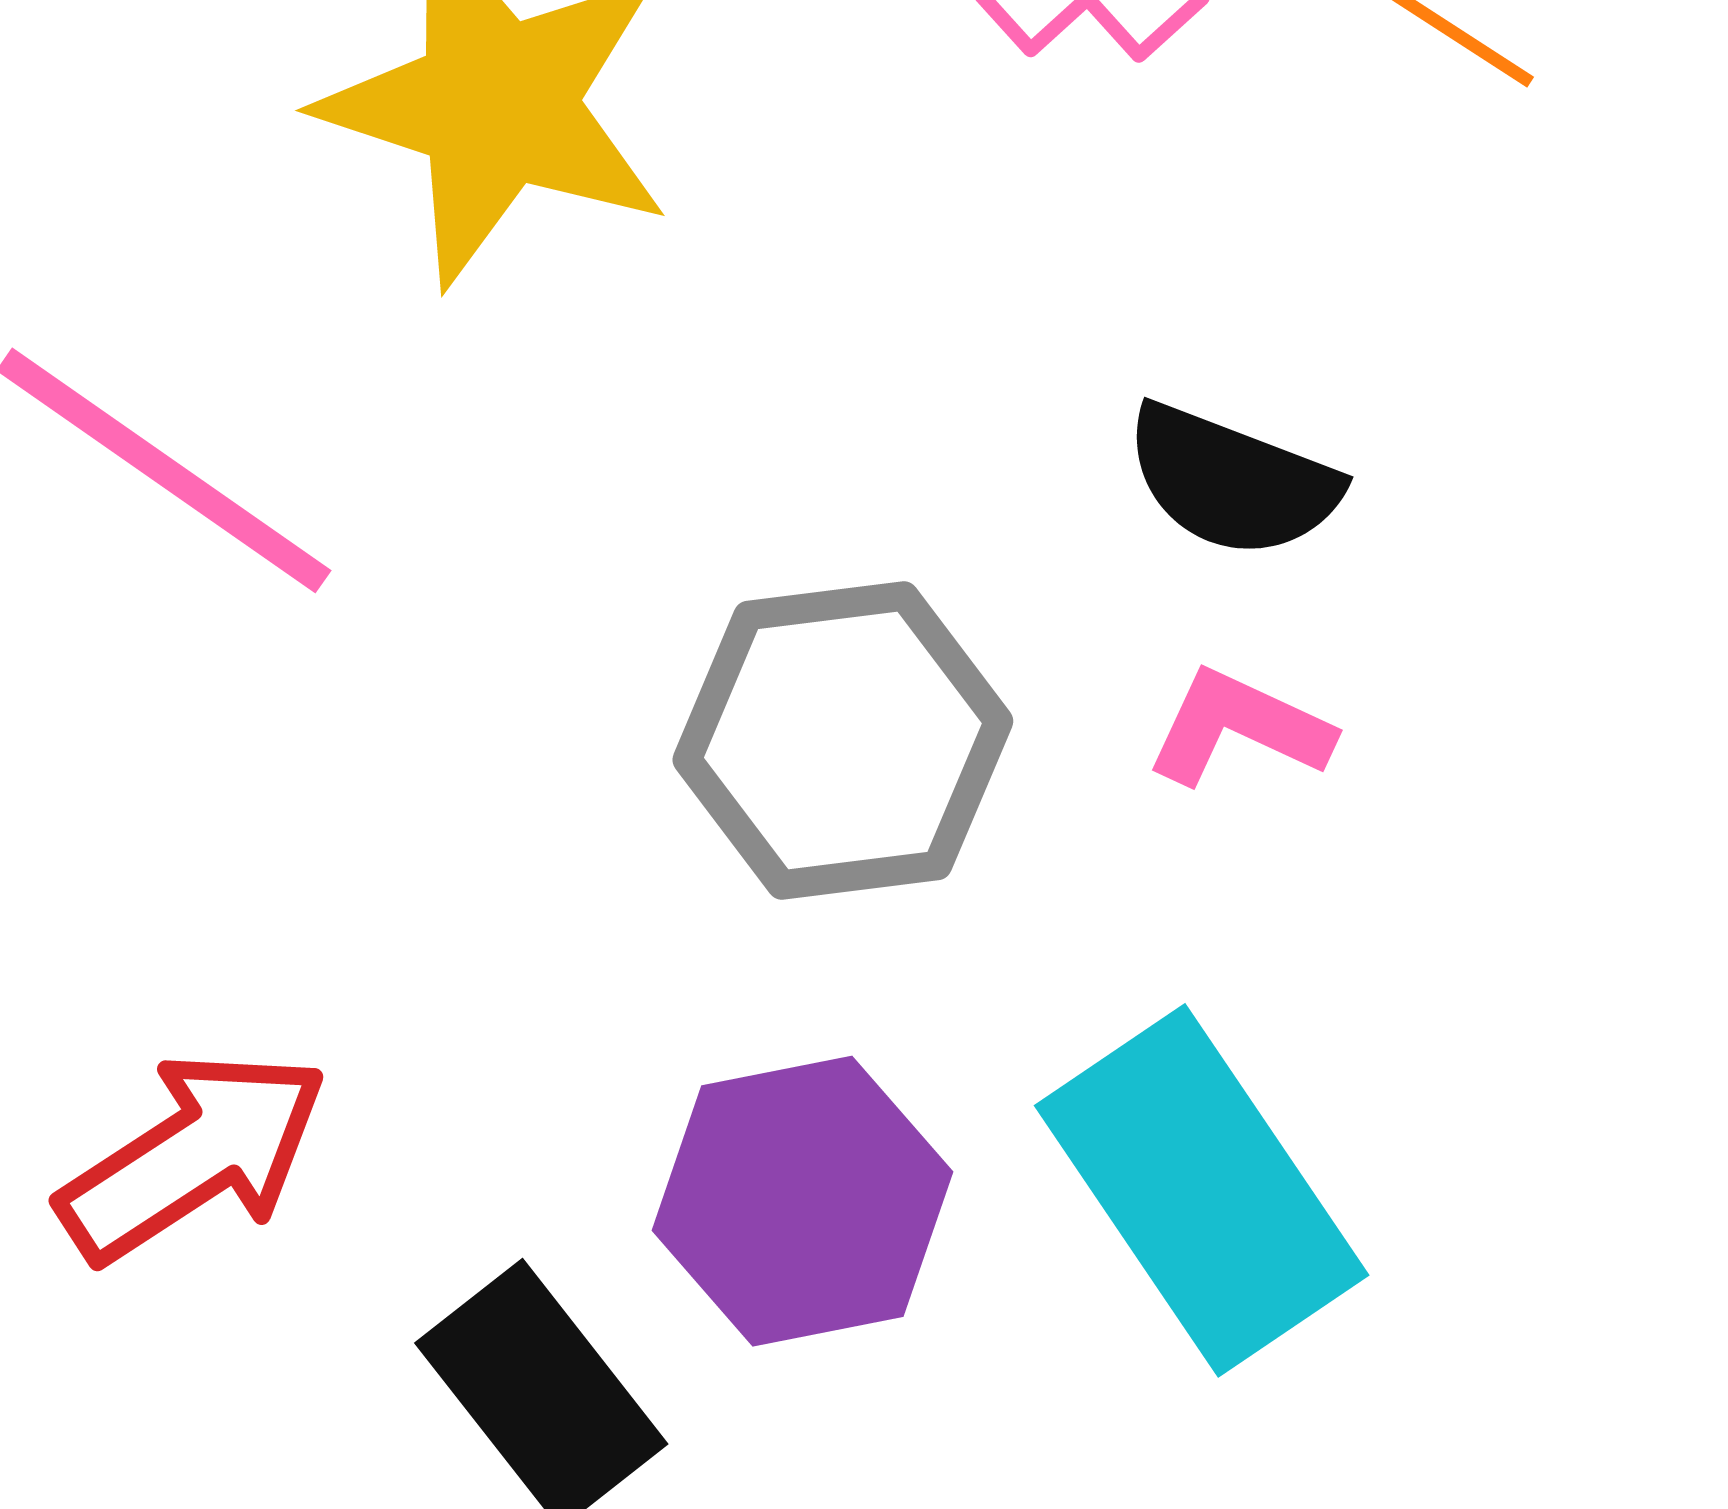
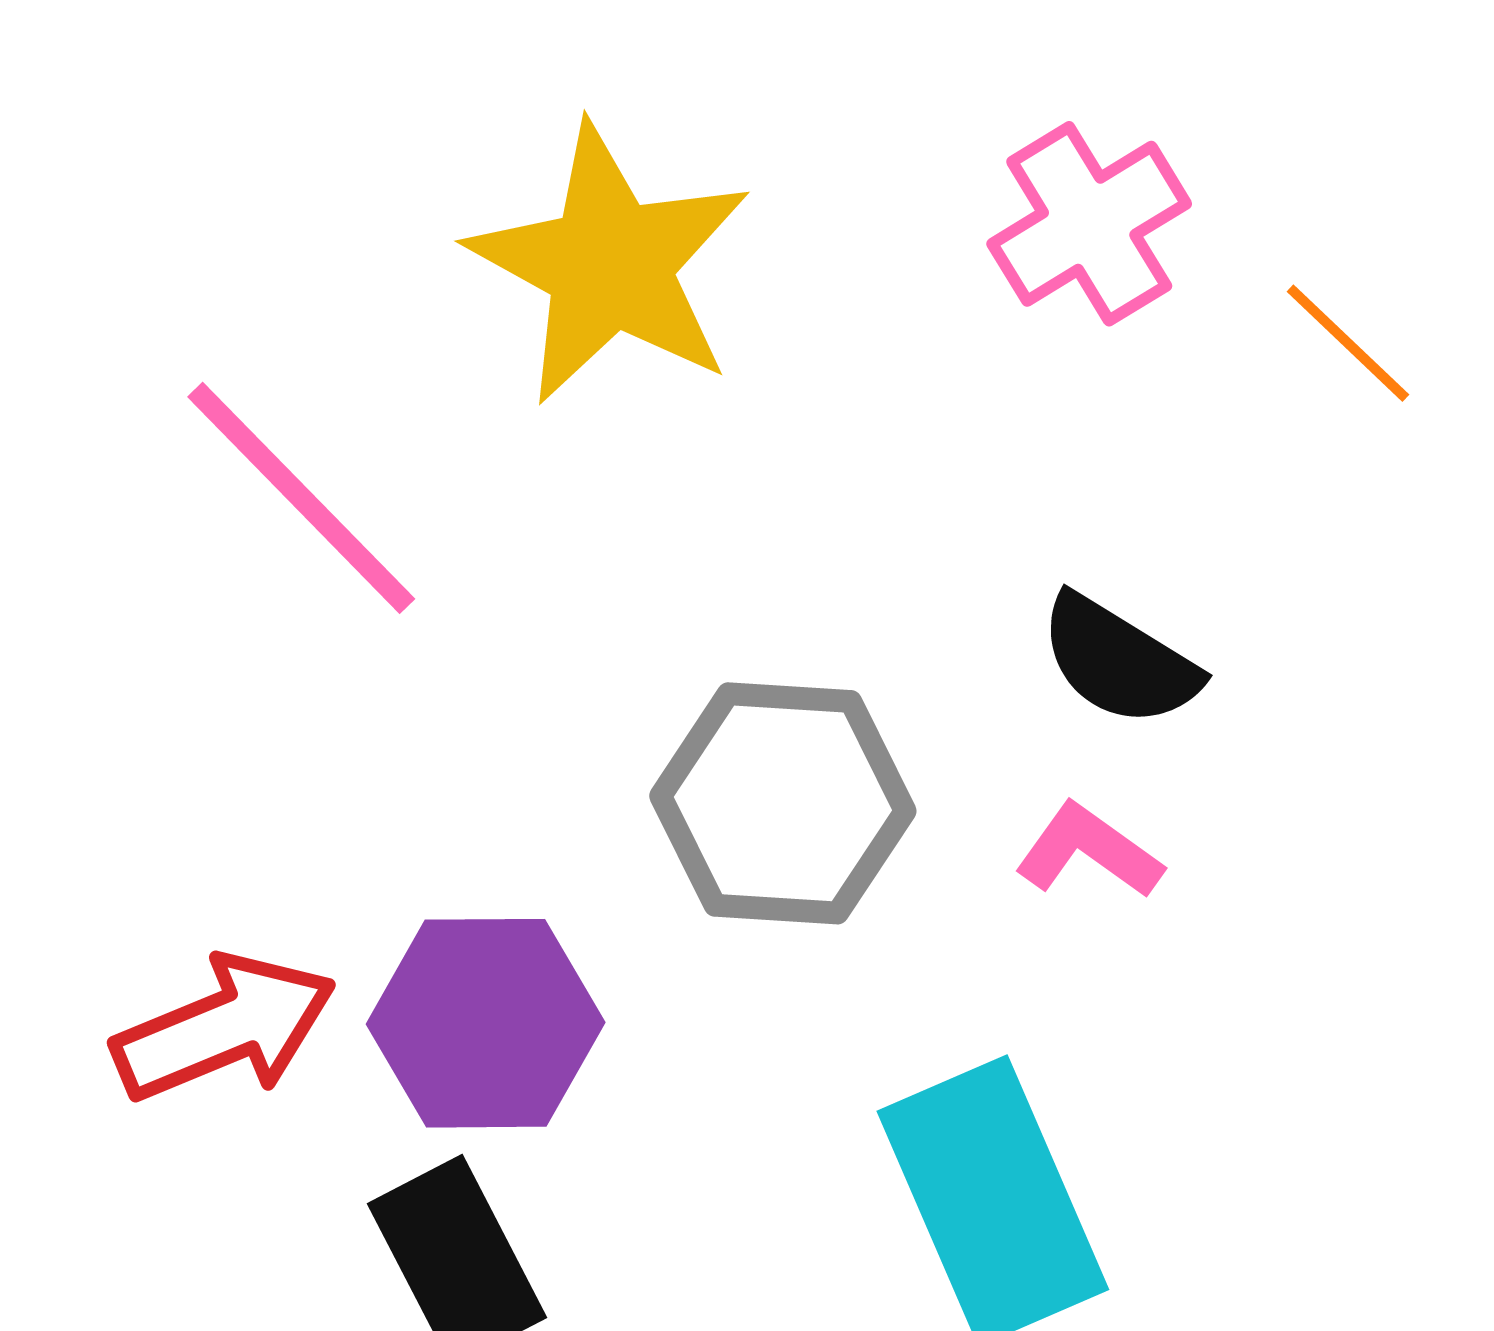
purple hexagon: (802, 1201) -> (486, 1023), moved

